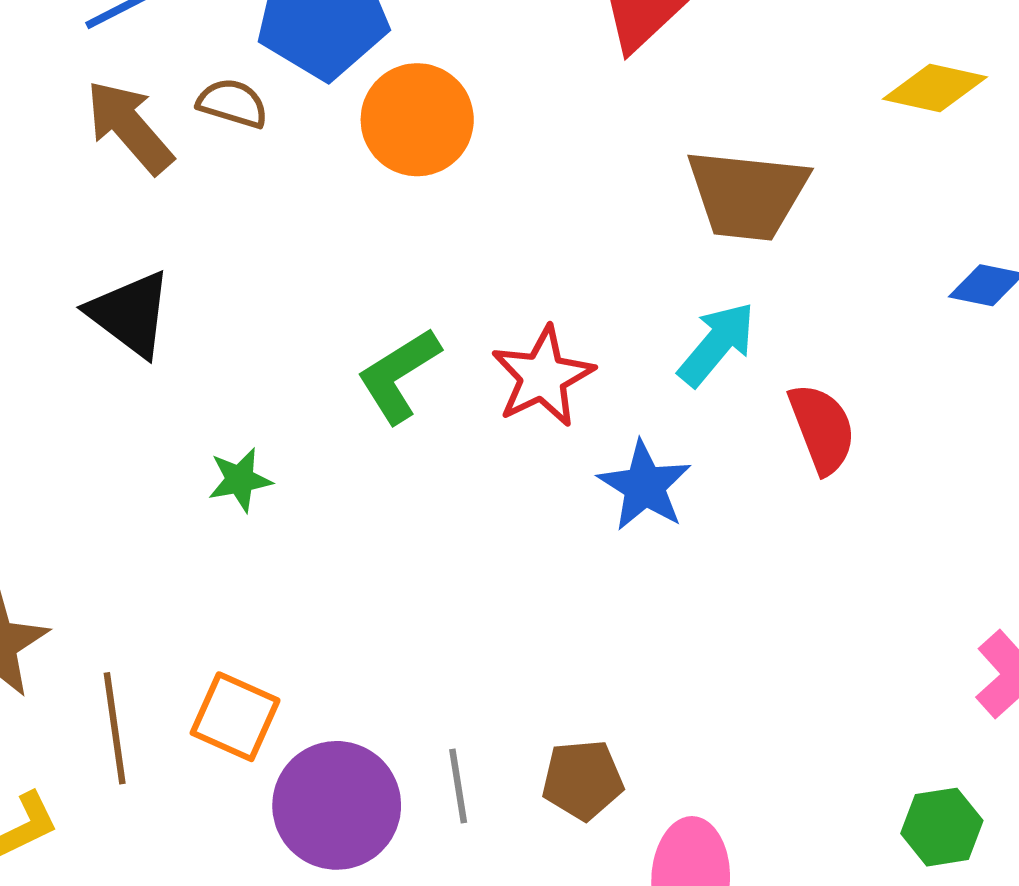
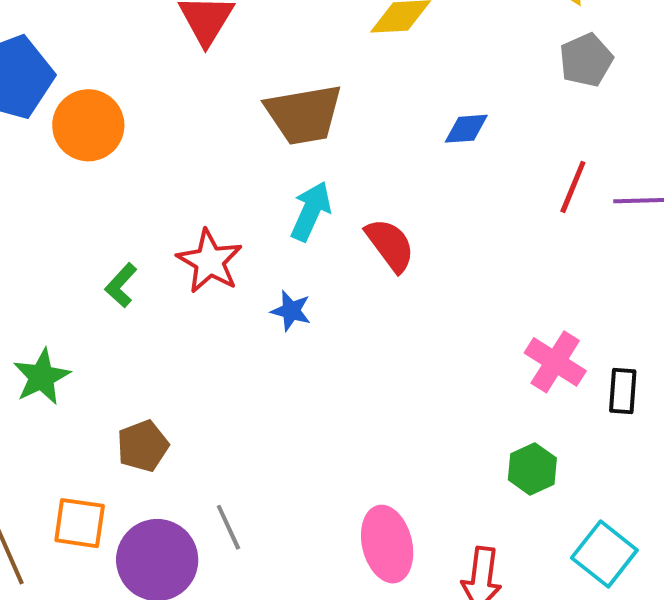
green L-shape: (399, 375) -> (121, 285), size x0.7
green star: (240, 480) -> (42, 377), size x1.4
blue star: (645, 486) -> (291, 311), size x0.7
brown pentagon: (583, 780) -> (143, 446), moved

